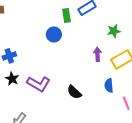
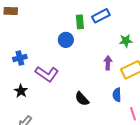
black star: (12, 79) -> (21, 91), moved
purple L-shape: (39, 84) -> (47, 74), moved

